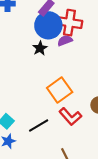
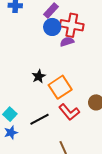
blue circle: (48, 25) -> (52, 27), size x0.7
black star: (40, 48) -> (39, 76), moved

